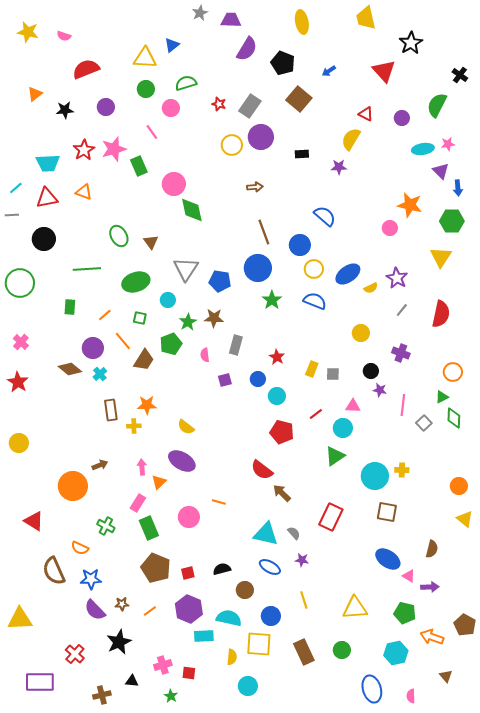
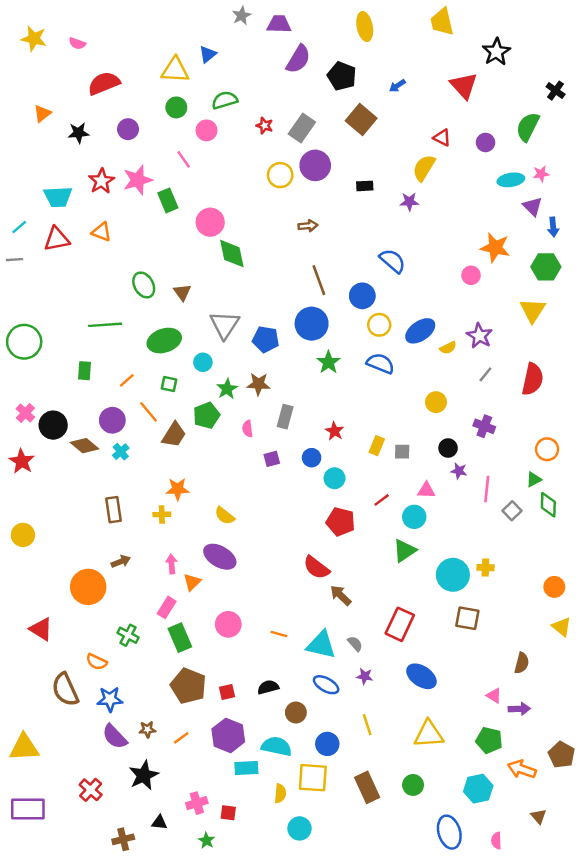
black circle: (44, 239) -> (53, 425), moved
brown rectangle: (111, 410) -> (114, 510), moved
orange line: (219, 502) -> (279, 634), moved
blue ellipse: (388, 559) -> (421, 676), moved
purple rectangle: (40, 682) -> (28, 809), moved

